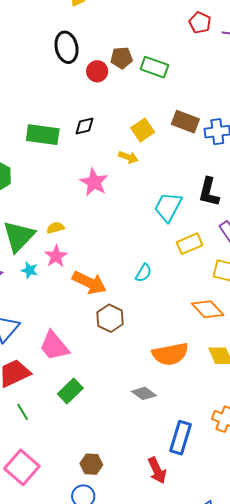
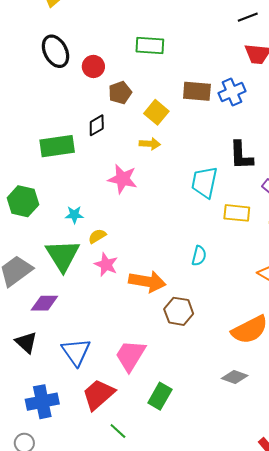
brown pentagon: (122, 58) -> (120, 93), moved
yellow rectangle: (190, 244) -> (237, 213), turned 45
cyan star: (30, 270) -> (74, 215), moved
pink trapezoid: (54, 346) -> (130, 355), turned 88

